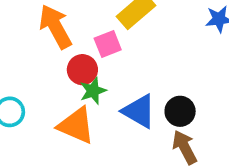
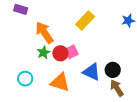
pink square: (108, 44) -> (72, 52), moved
green star: (93, 91) -> (43, 52), moved

